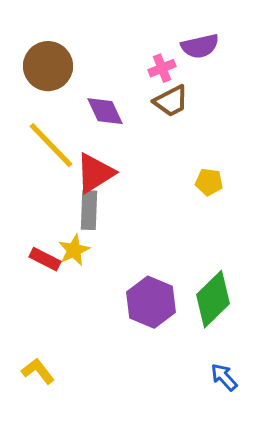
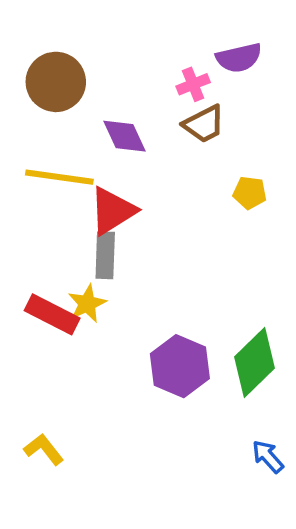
yellow line: (51, 145) -> (59, 177), turned -38
yellow pentagon: (209, 182) -> (250, 193), moved
red rectangle: (45, 259) -> (52, 314), size x1.4

